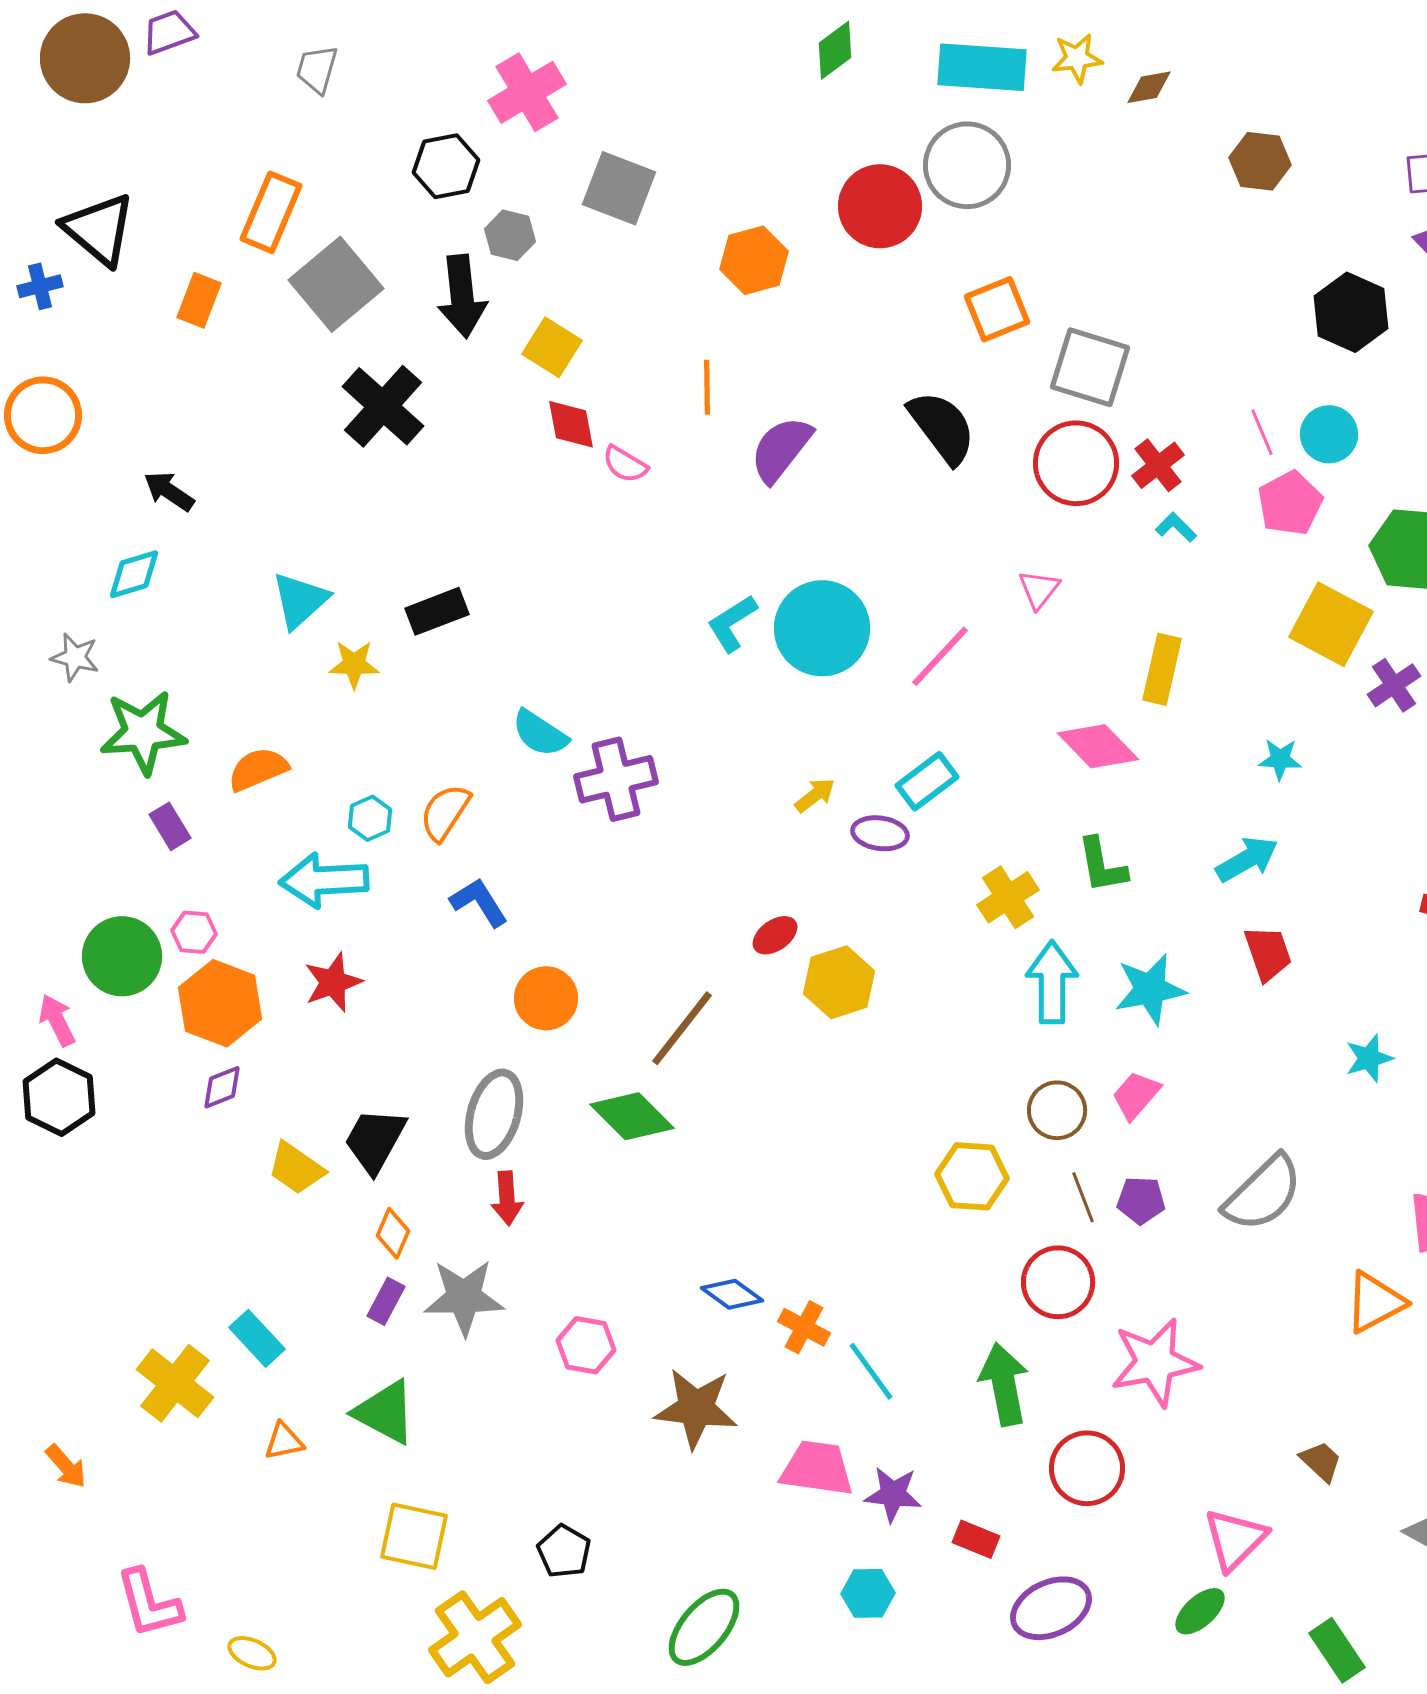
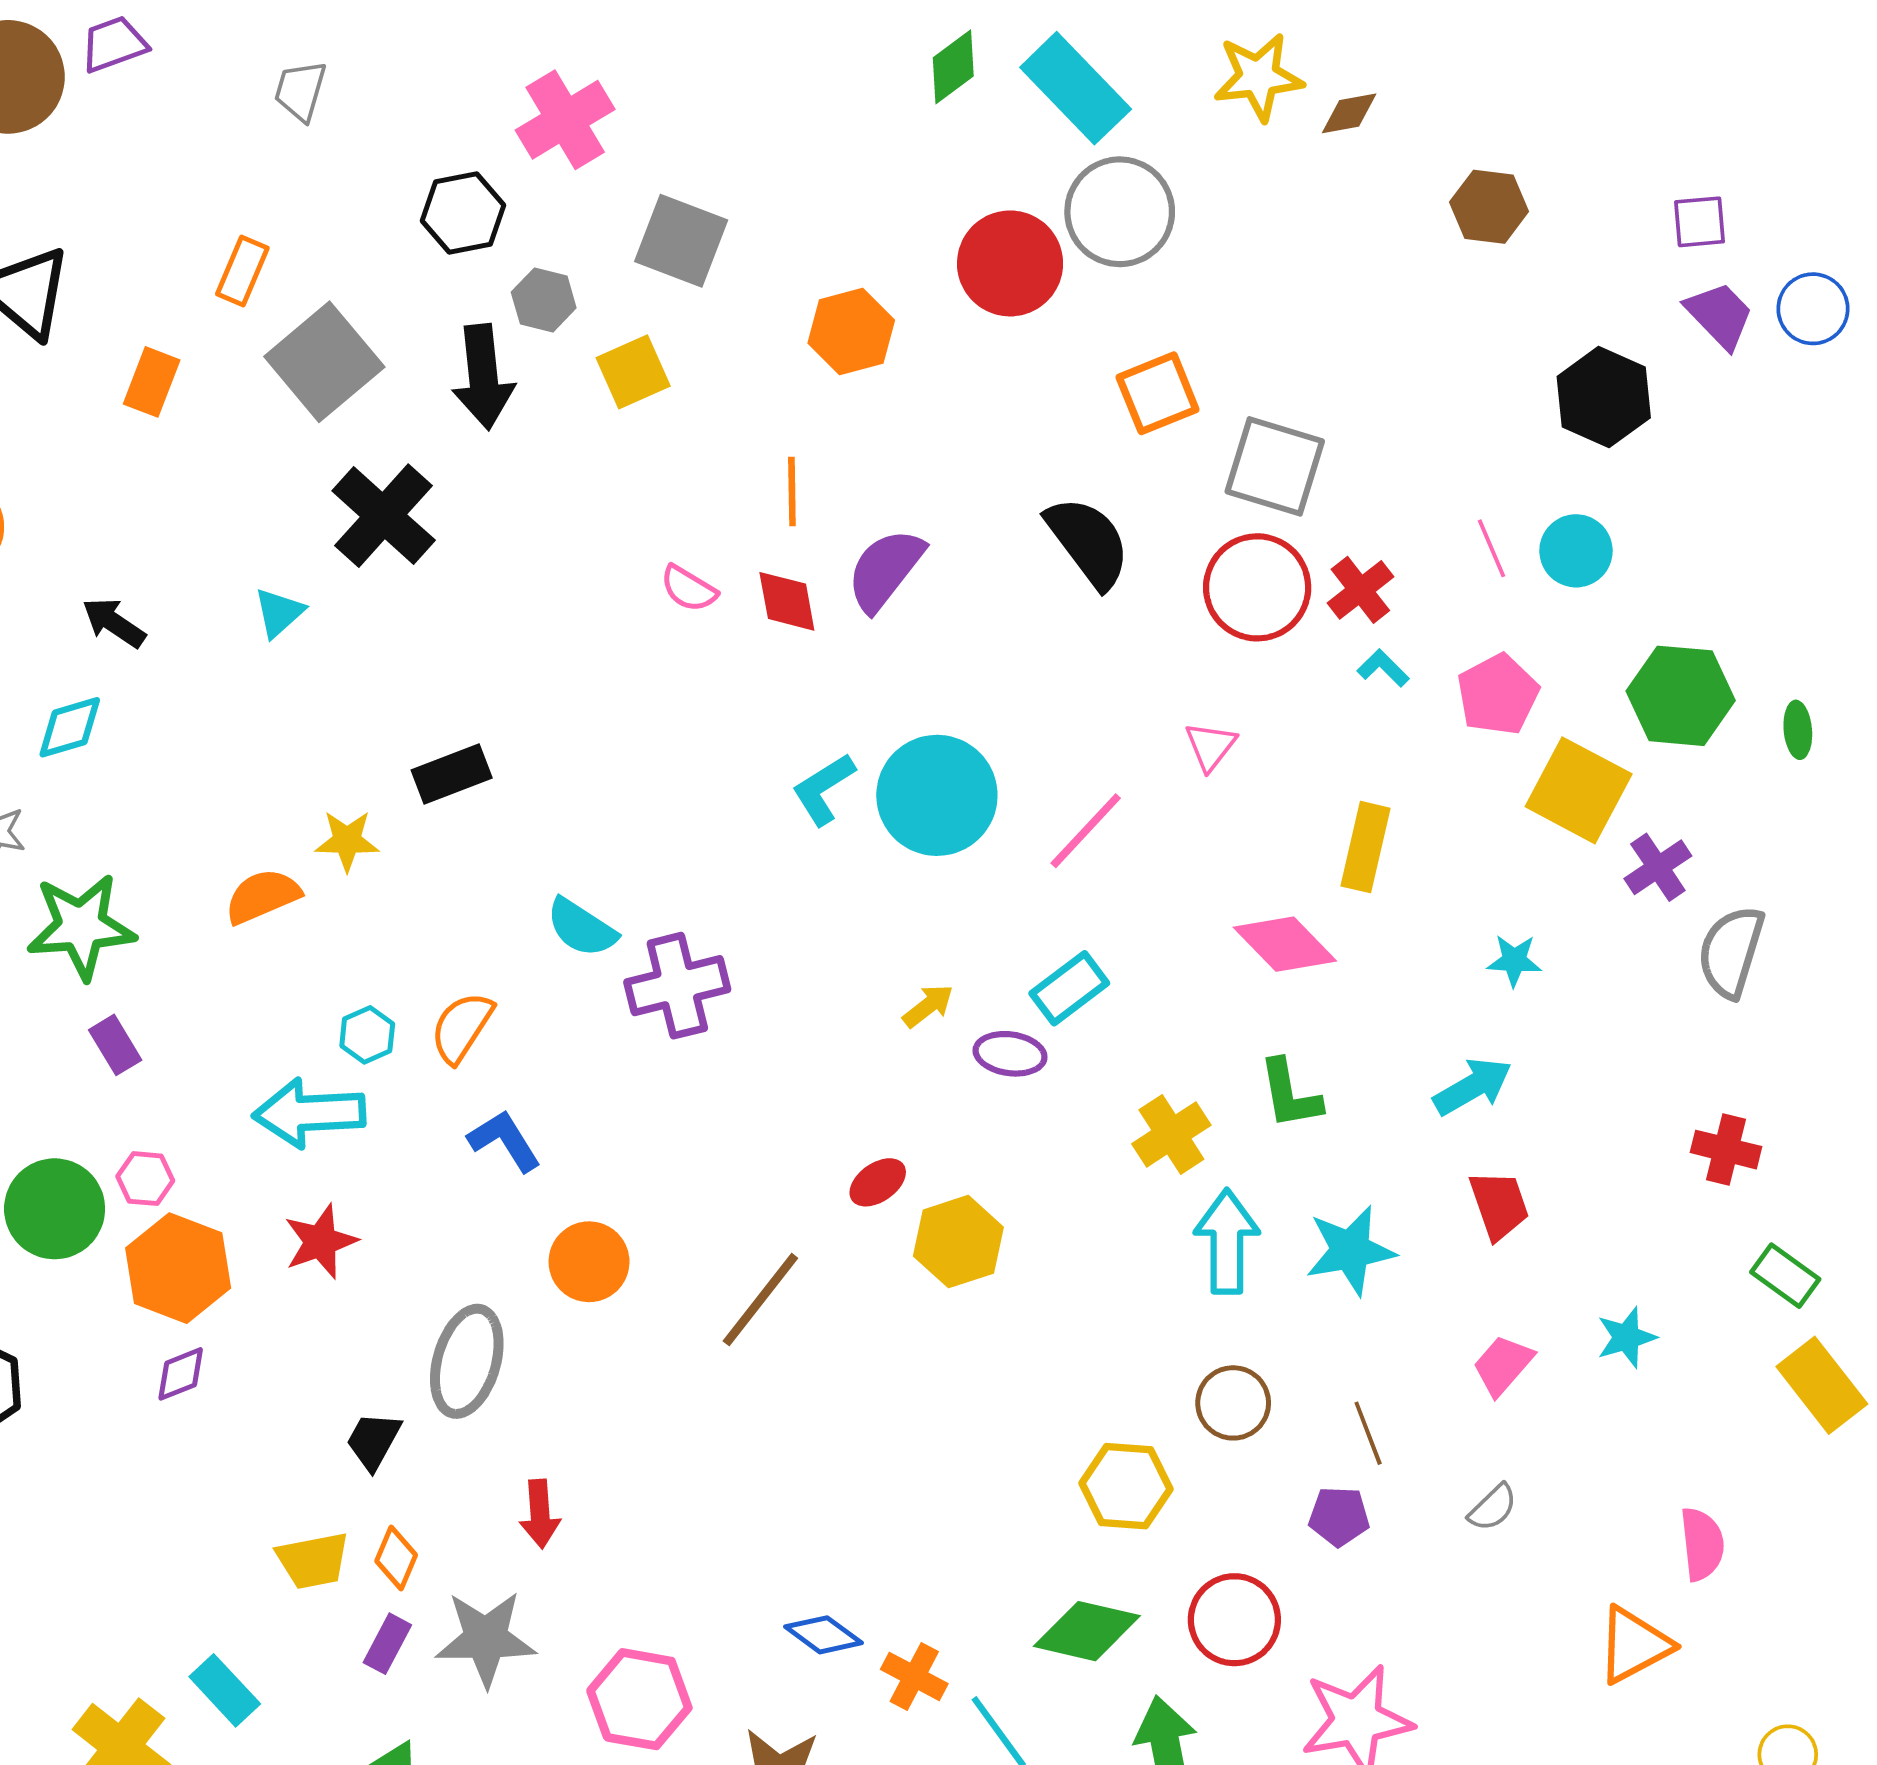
yellow star: (1077, 58) -> (1258, 77), size x1.4
cyan rectangle: (982, 67) -> (1076, 88), moved, turned 42
orange rectangle: (271, 212) -> (242, 271), size x0.7
yellow square: (552, 347) -> (633, 372), moved, turned 34
red diamond: (571, 424) -> (787, 601), moved
pink pentagon: (1290, 503) -> (1498, 695), moved
cyan triangle: (300, 600) -> (279, 613), moved, size x0.7
orange semicircle: (258, 769) -> (263, 896), moved
pink trapezoid: (1136, 1095) -> (1503, 1365), moved
gray ellipse: (494, 1114) -> (467, 1361), moved
green diamond: (632, 1116) -> (1087, 1631), moved, turned -32
black trapezoid: (375, 1140) -> (373, 1441), size x0.7
yellow trapezoid: (296, 1168) -> (313, 1560), moved, turned -46
gray semicircle: (1263, 1193) -> (1493, 1508), size x0.5
brown line: (1083, 1197) -> (1368, 1433), moved
pink hexagon: (586, 1345) -> (639, 1699), size x1.4

